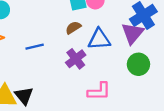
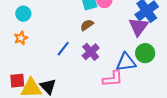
blue triangle: (99, 39) -> (126, 62), moved
blue line: (35, 47) -> (63, 49), moved, turned -35

